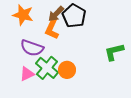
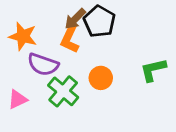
orange star: (23, 15) -> (23, 36), moved
orange circle: (67, 70) -> (101, 78), moved
pink triangle: (27, 74) -> (17, 99), moved

